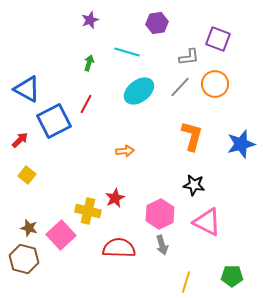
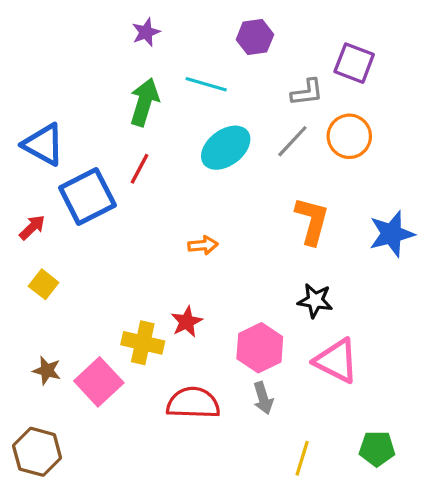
green arrow: (89, 63) -> (144, 102), size x1.8
brown hexagon: (24, 259) -> (37, 452), moved

